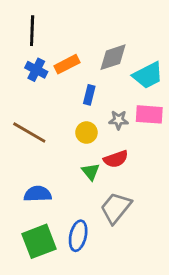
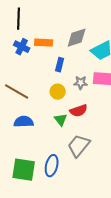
orange rectangle: (67, 64) -> (44, 43), turned 30
blue semicircle: (38, 194) -> (24, 122), moved
green square: (39, 241) -> (24, 170), turned 30

